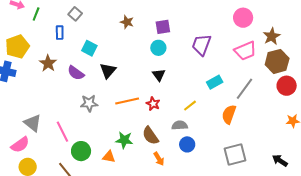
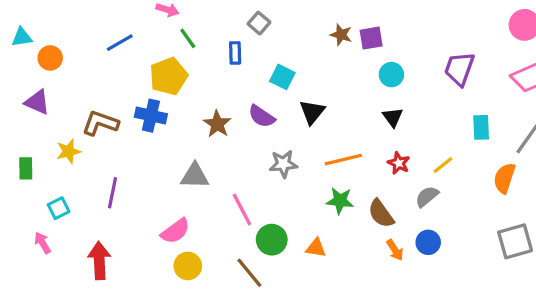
green line: (36, 14) -> (188, 38), moved, turned -56
purple square: (163, 27) -> (371, 38), moved
brown star: (48, 63) -> (217, 124), moved
cyan rectangle: (215, 82) -> (481, 127), turned -63
red star: (153, 104) -> (399, 163), moved
gray triangle: (33, 123) -> (195, 176), moved, turned -36
gray semicircle: (180, 125) -> (427, 196), turned -35
green star: (124, 140) -> (340, 201), moved
blue circle: (187, 144) -> (428, 242), moved

